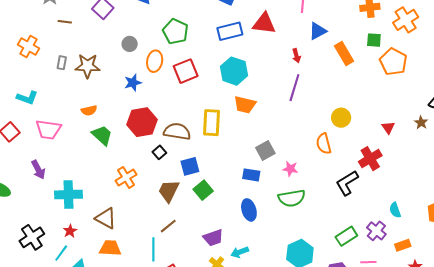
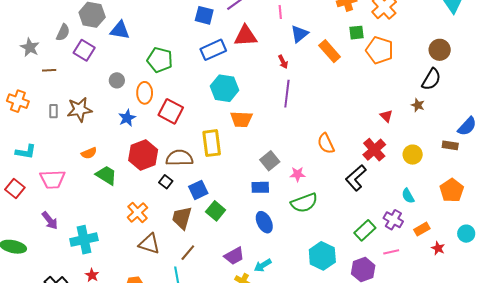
red square: (186, 71) -> (171, 111), moved, turned -30
yellow circle: (341, 118) -> (413, 155), moved
brown triangle: (106, 218) -> (149, 244), moved

